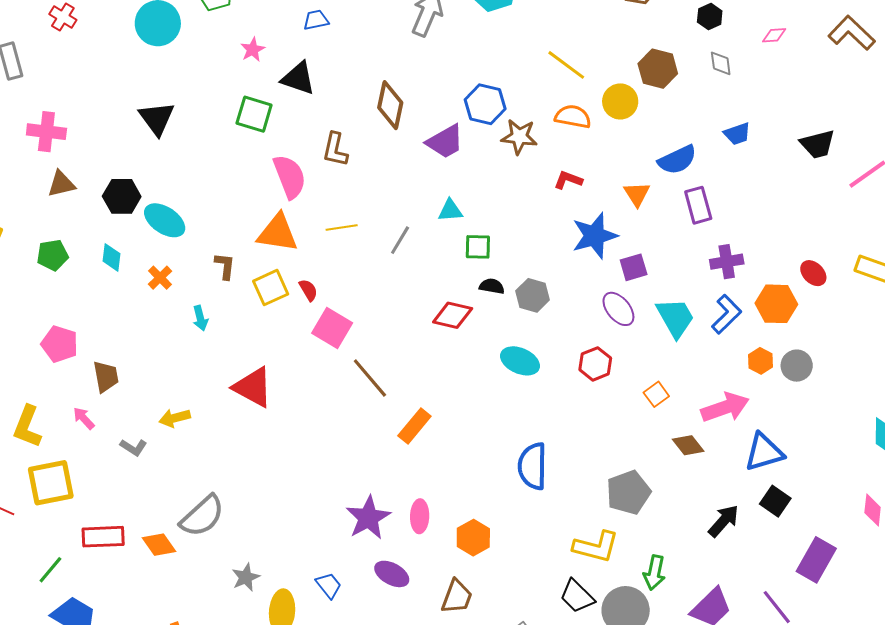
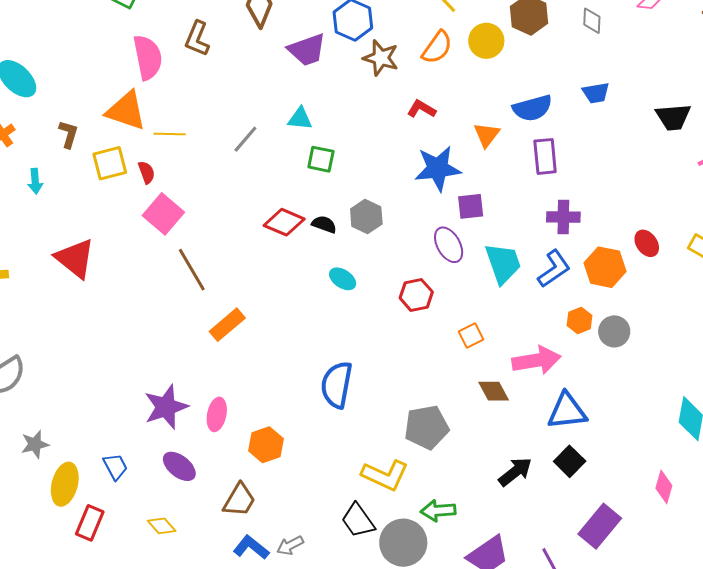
orange semicircle: (573, 117) -> (437, 47), turned 105
yellow line: (342, 228) -> (170, 134), moved
black semicircle: (492, 286) -> (324, 224), moved
cyan ellipse: (520, 361) -> (343, 279), size x0.7
green arrow: (654, 573) -> (438, 511), turned 64

